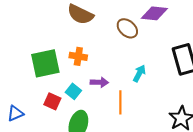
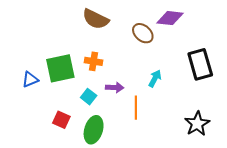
red square: (52, 101) -> (61, 120), moved
blue triangle: (15, 113) -> (30, 79), moved

